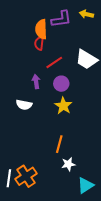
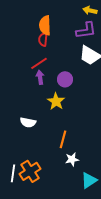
purple L-shape: (61, 19) -> (86, 30), moved
red line: (54, 62) -> (39, 63), moved
white semicircle: (24, 105) -> (28, 122), moved
yellow star: (63, 106) -> (56, 101), moved

